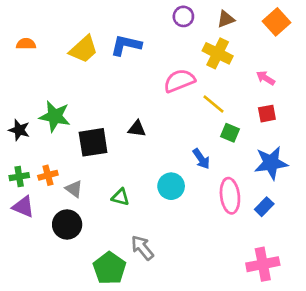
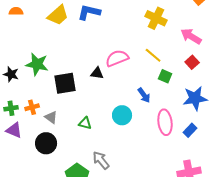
pink arrow: (266, 78) -> (191, 36), size x1.5
pink semicircle: (179, 81) -> (117, 58), moved
red square: (267, 114) -> (192, 62), turned -32

